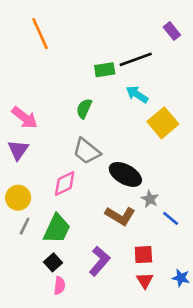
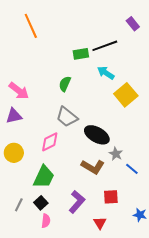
purple triangle: (18, 150) -> (14, 116), turned 42
gray line: (25, 226) -> (19, 205), moved
red triangle: (145, 280) -> (100, 223), moved

